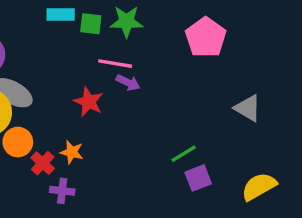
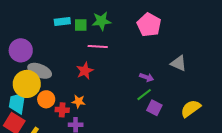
purple arrow: (128, 83) -> (147, 77), moved
red star: (89, 102) -> (85, 71), turned 30
red cross: (43, 163) -> (62, 110), turned -32
purple square: (198, 178) -> (154, 108), turned -35

